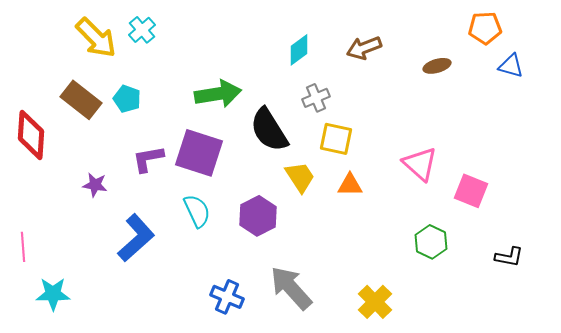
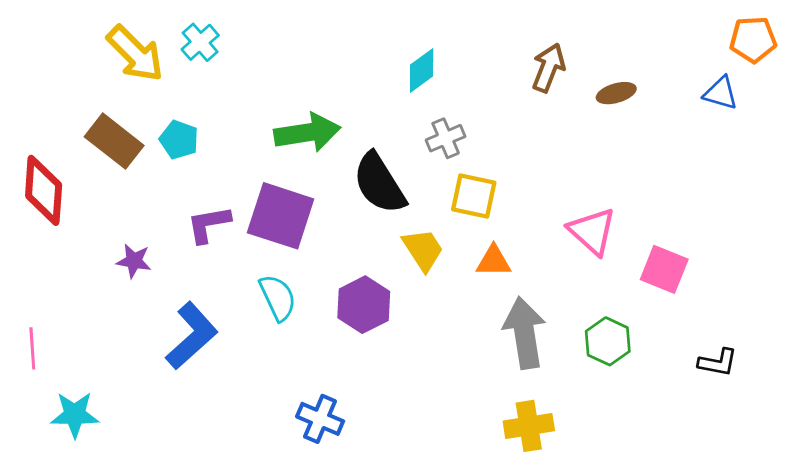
orange pentagon: (485, 28) -> (753, 39), moved
brown arrow: (364, 48) -> (549, 68), moved, turned 132
gray arrow: (291, 288) -> (525, 333), moved, turned 33
yellow cross: (375, 302) -> (529, 426), turned 36

